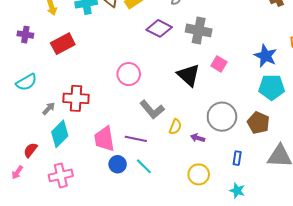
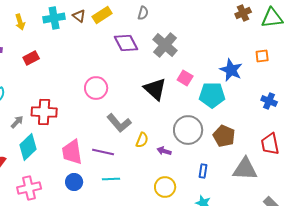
purple diamond: (159, 28) -> (126, 43), turned 35
gray cross: (199, 30) -> (165, 45), turned 30
red rectangle: (63, 44) -> (31, 58), size x0.7
cyan pentagon: (272, 87) -> (212, 95), moved
blue circle: (118, 164) -> (74, 182), moved
cyan line: (144, 166) -> (111, 179), turned -48

